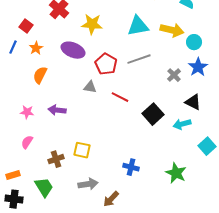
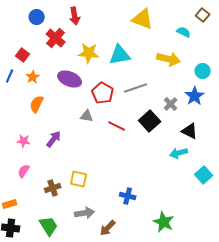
cyan triangle: (138, 26) -> (120, 55), moved
cyan circle: (194, 42) -> (203, 71), moved
purple arrow: (57, 110) -> (54, 139), turned 120
black square: (153, 114) -> (150, 121), moved
green star: (176, 173) -> (164, 222), moved
green trapezoid: (44, 187) -> (49, 226), moved

